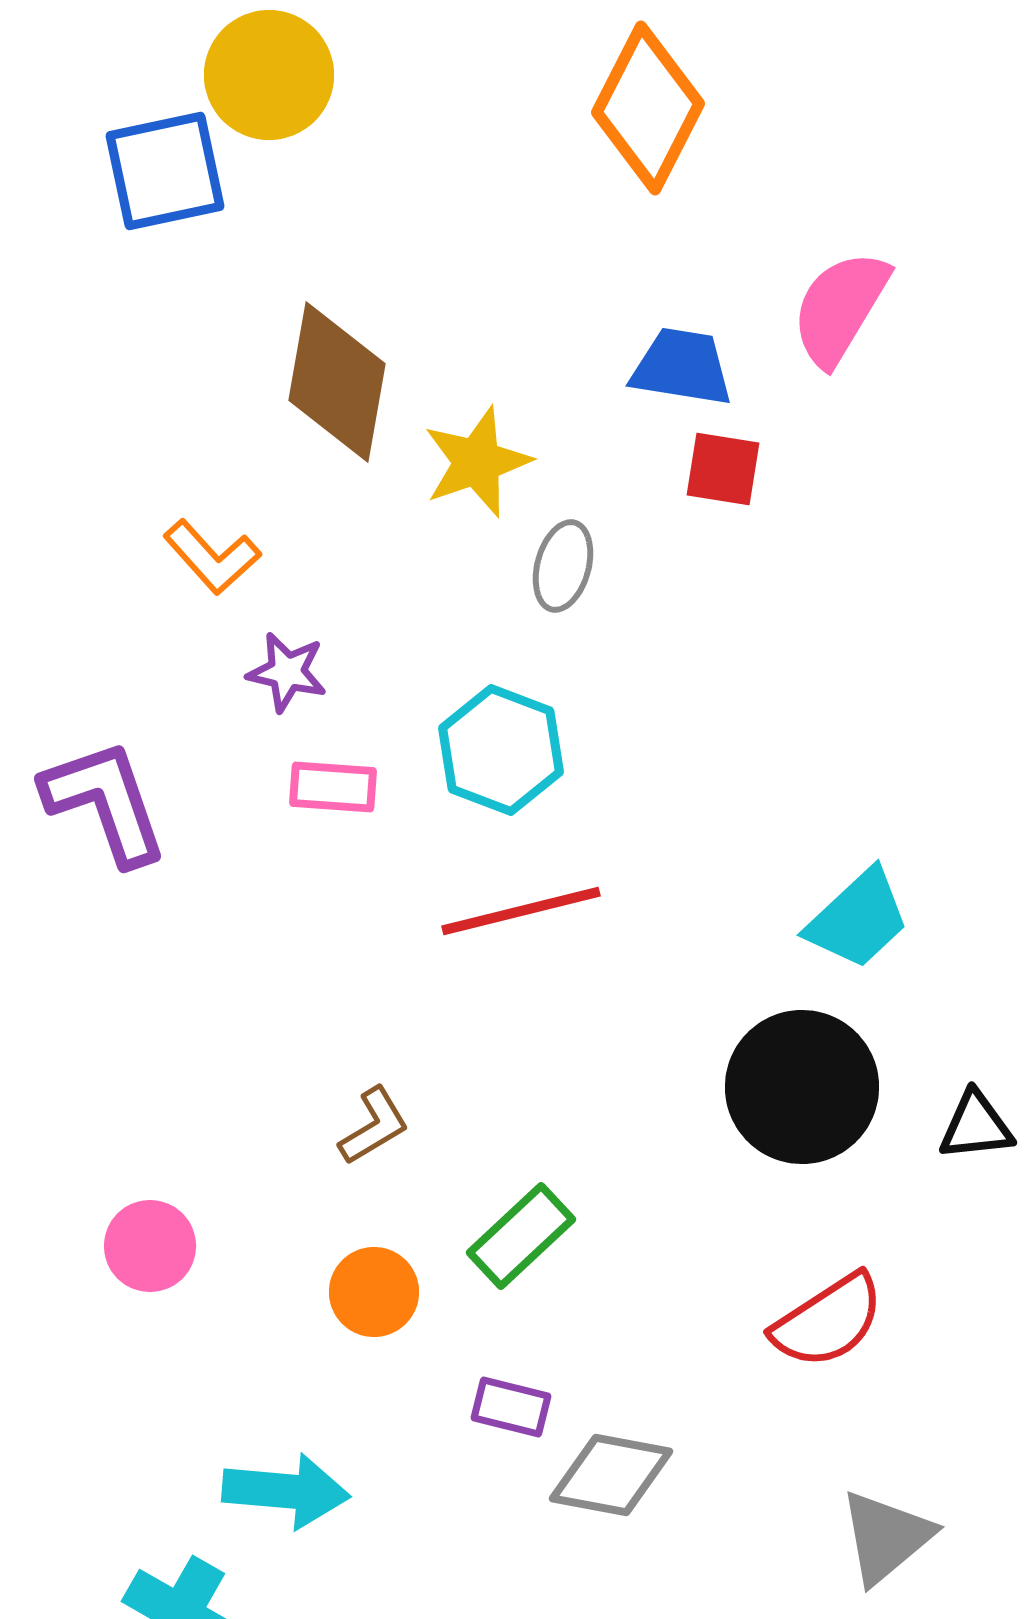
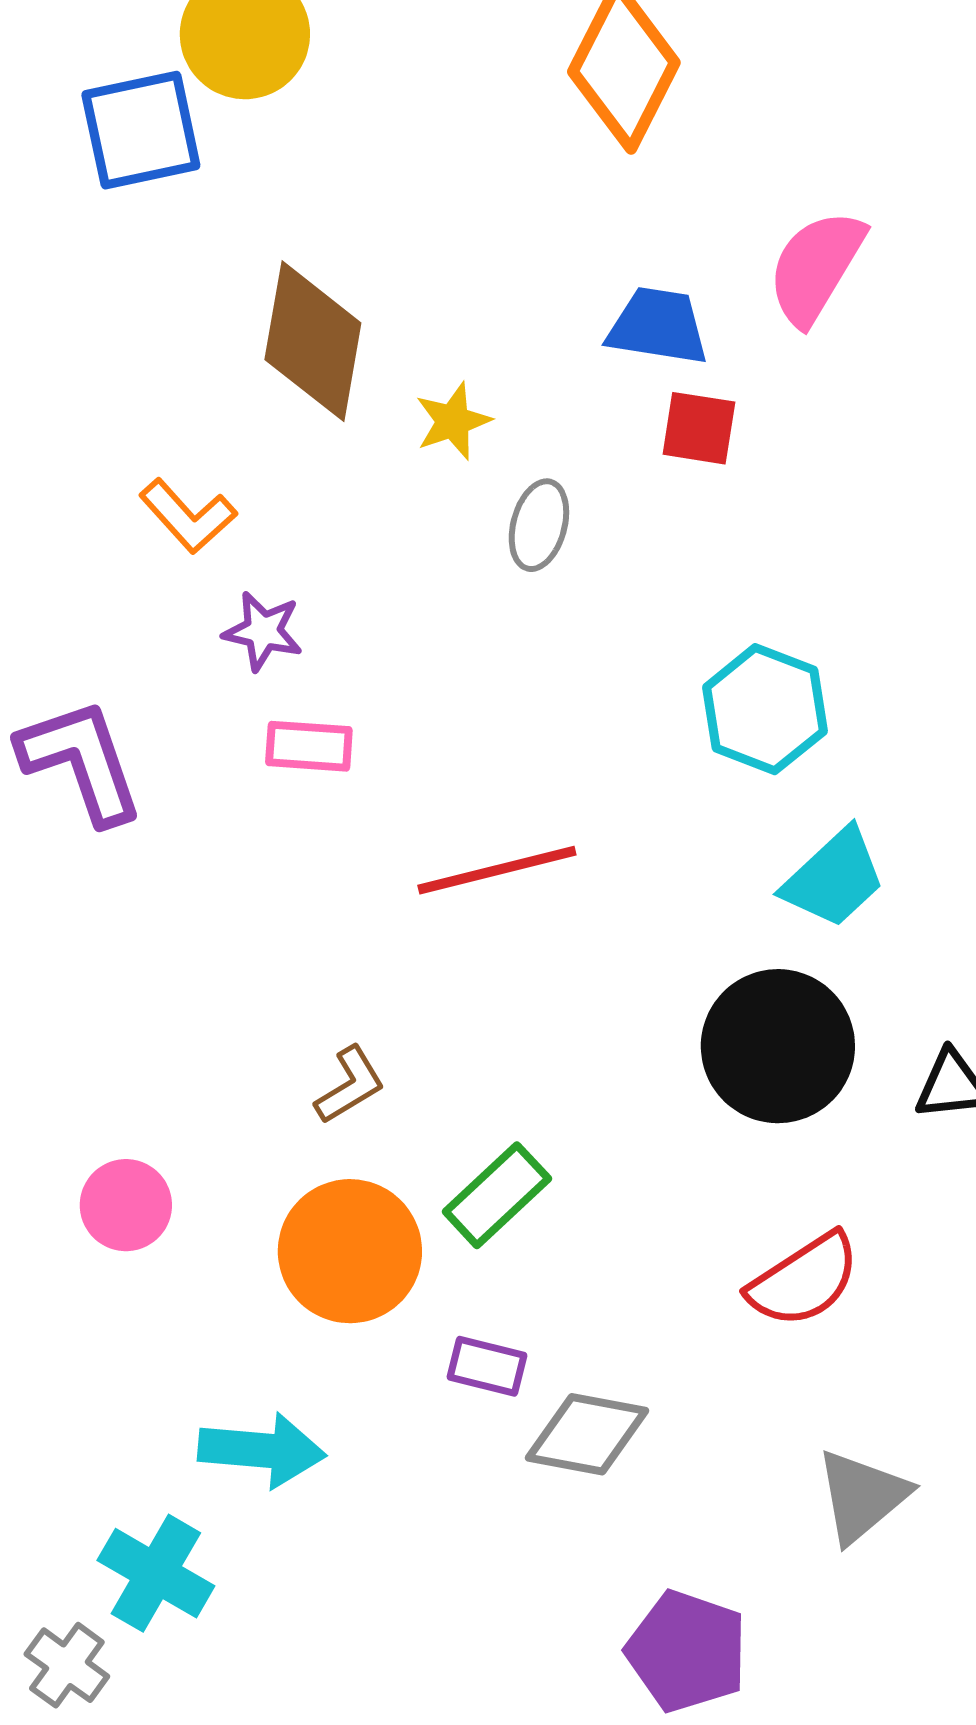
yellow star: (477, 462) -> (453, 421), size x0.7
cyan hexagon: (501, 750) -> (765, 709), moved
orange circle: (374, 1292) -> (350, 1251), size x1.6

